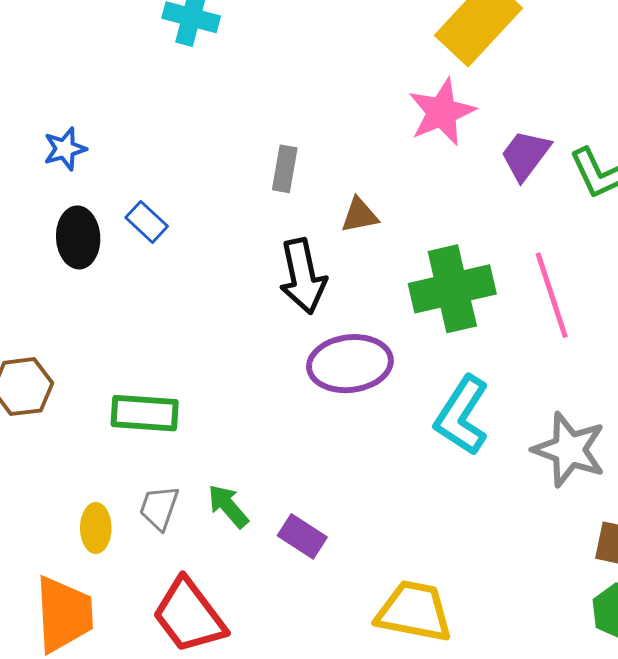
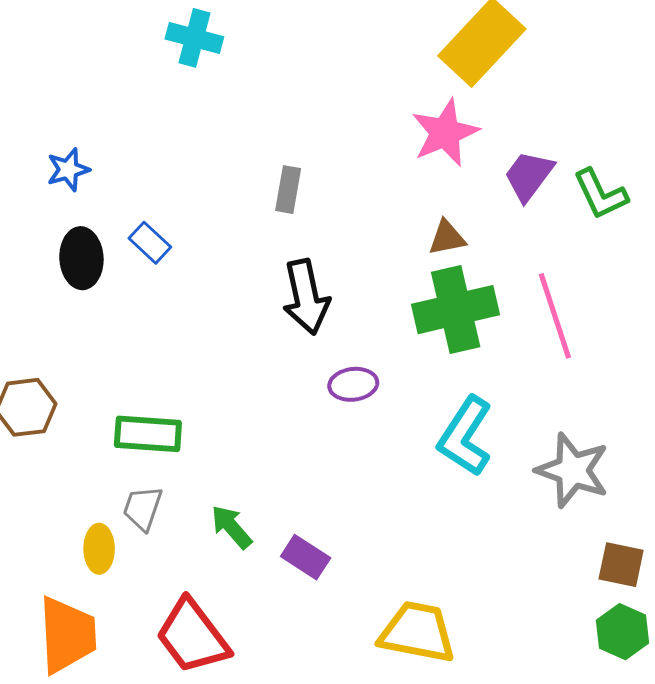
brown triangle: (360, 215) -> (447, 238), moved
purple ellipse: (350, 364) -> (353, 384), size x0.6
gray trapezoid: (159, 508) -> (143, 508), moved

